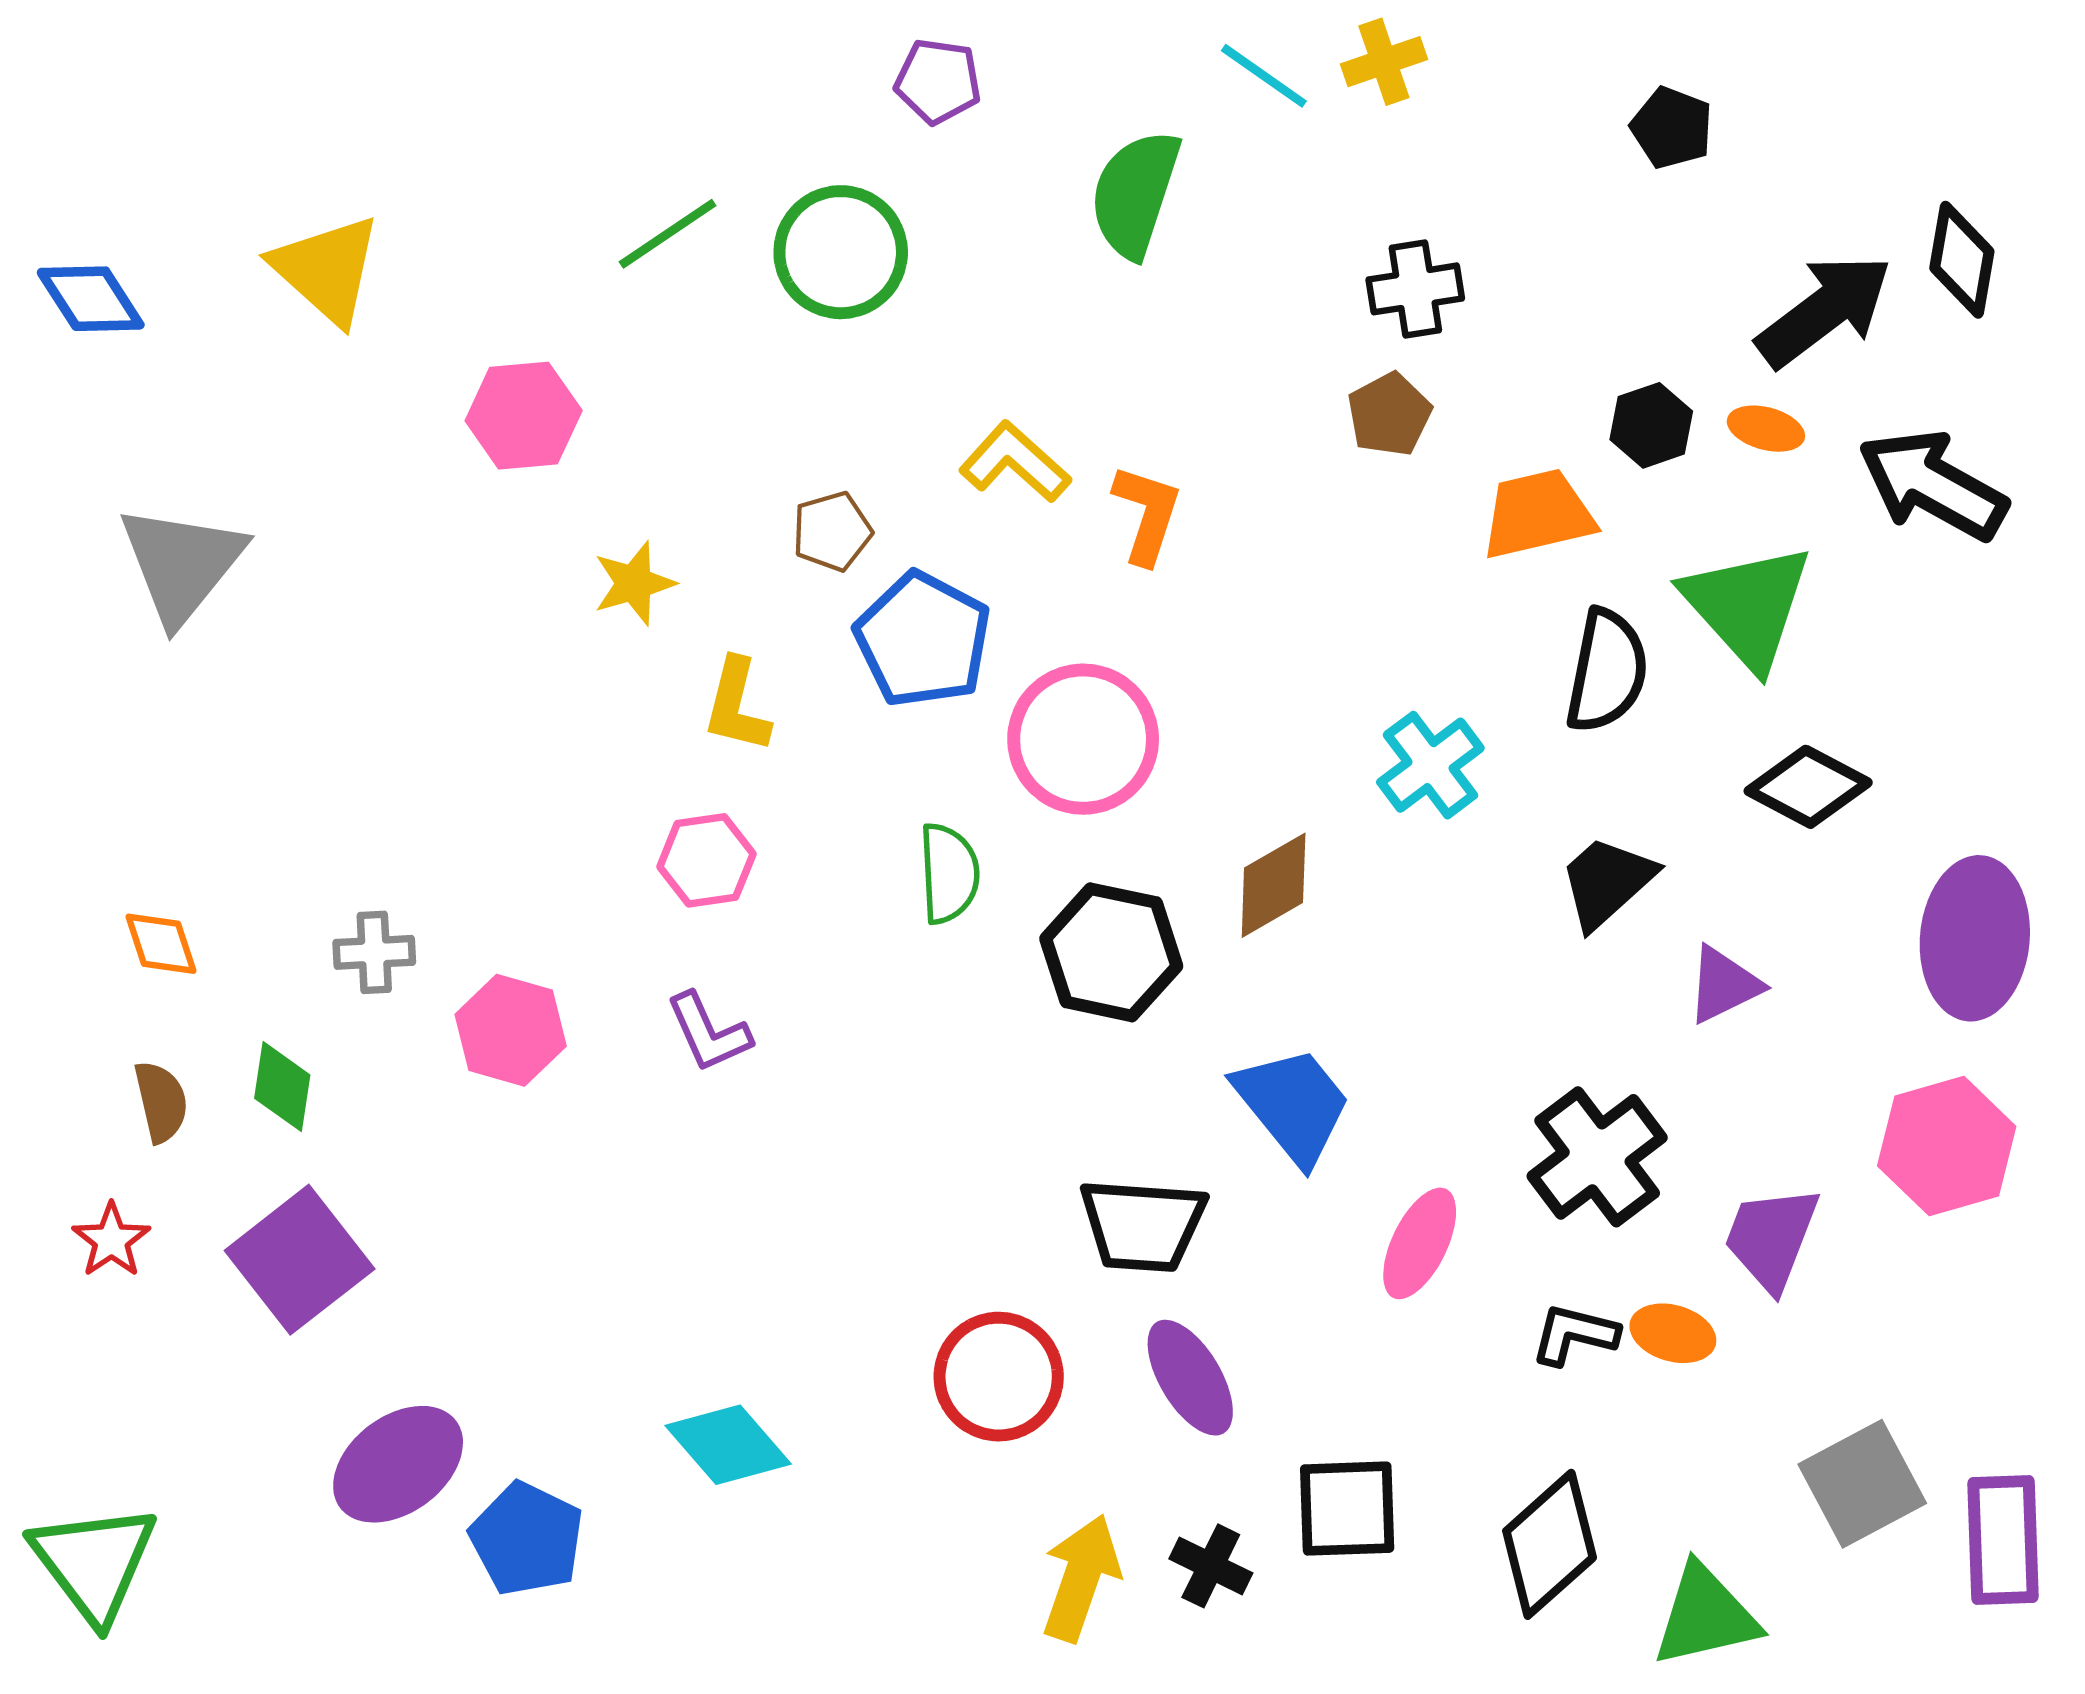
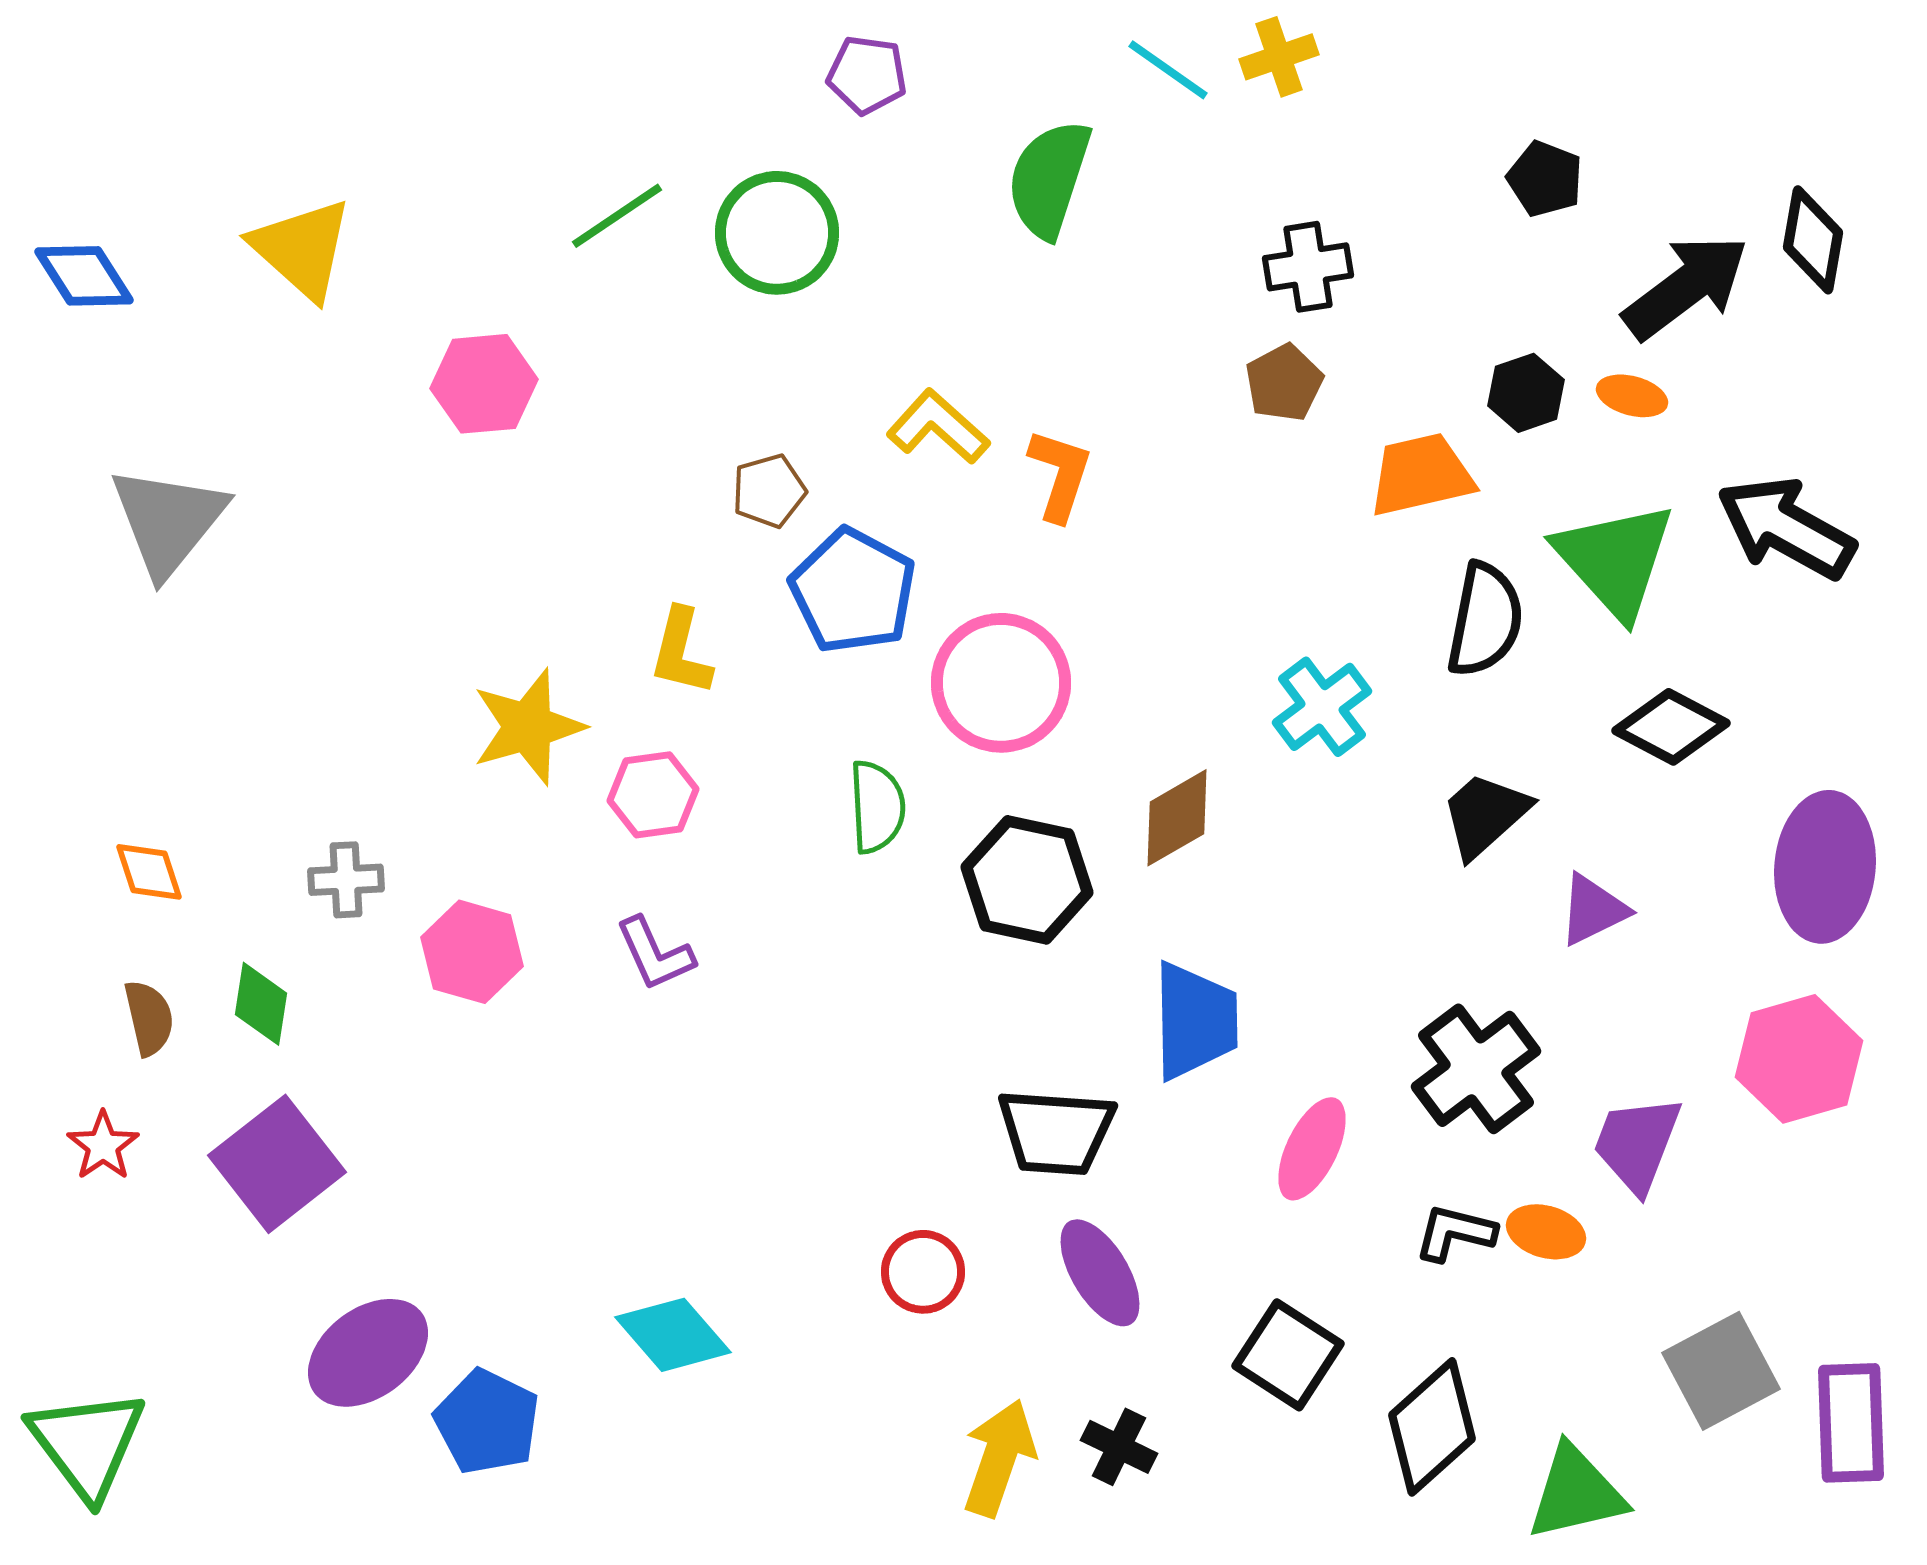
black pentagon: (1672, 128) -> (1545, 179), moved
black arrow: (1933, 485) -> (1786, 528), moved
yellow star: (634, 583) -> (528, 727), moved, size x1.5
blue trapezoid: (1293, 1105) -> (1195, 1021), turned 38
red circle: (999, 1377) -> (923, 1272), size x0.7
black square: (1347, 1509) -> (1288, 1355), moved, turned 35

